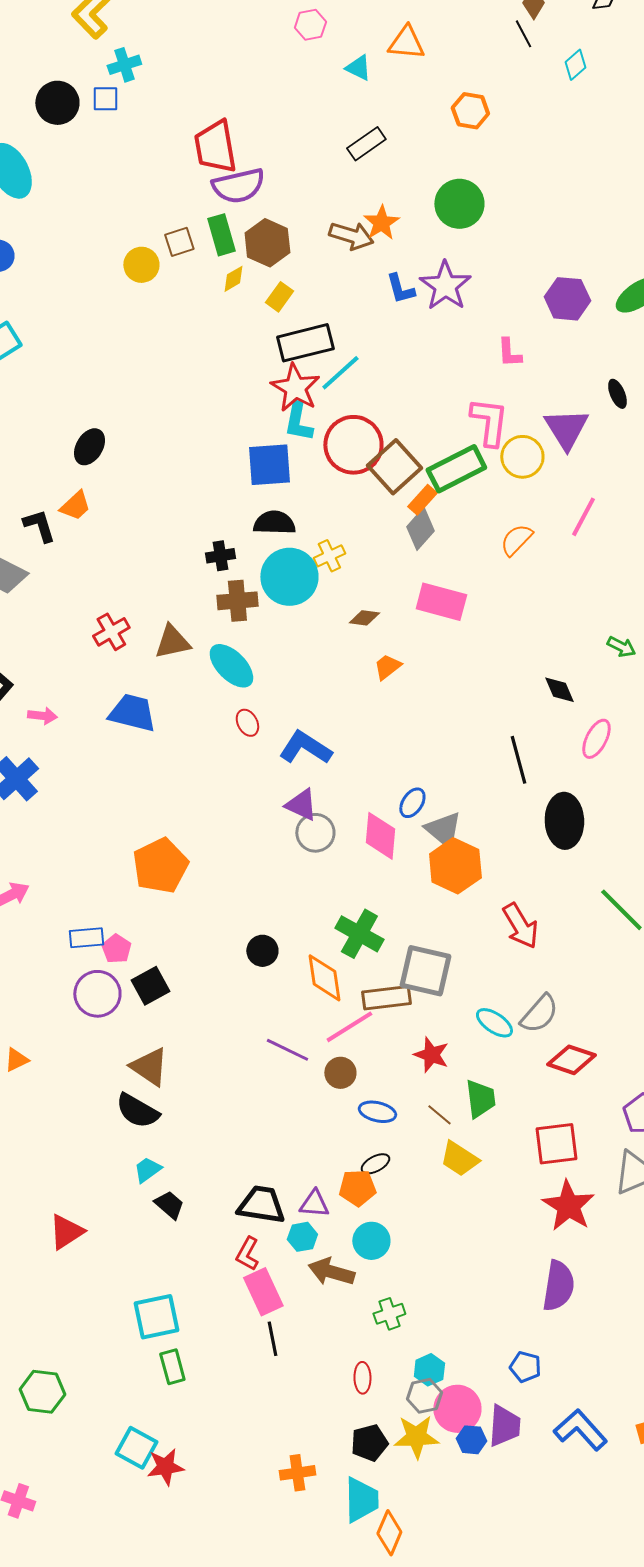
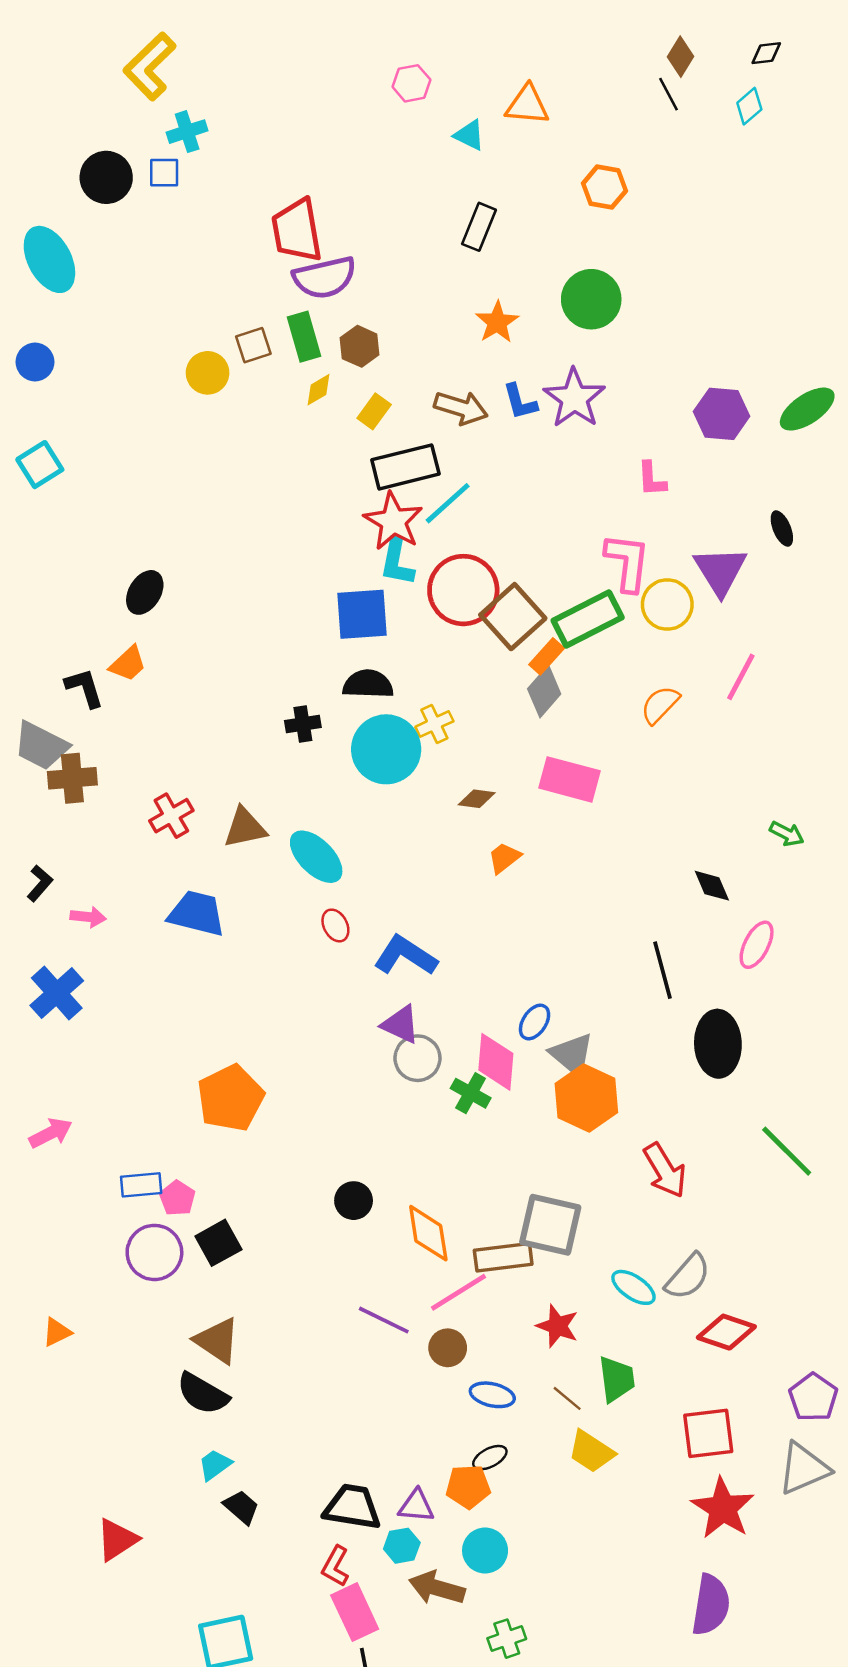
cyan diamond: (575, 65) -> (749, 106), moved
black rectangle: (366, 144) -> (479, 227), turned -33
brown arrow: (351, 236) -> (461, 408), moved
brown hexagon: (267, 243) -> (360, 346), size x0.7
brown cross: (237, 601) -> (72, 778), moved
green cross: (359, 934) -> (471, 1093), moved, size x0.7

